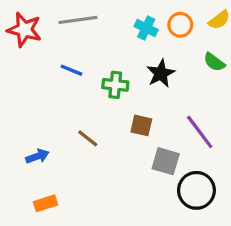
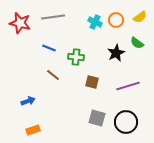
black star: (161, 73) -> (116, 53), moved
purple line: (200, 132) -> (128, 86), turned -70
brown line: (88, 138) -> (53, 75), moved
gray square: (166, 161) -> (97, 118), moved

